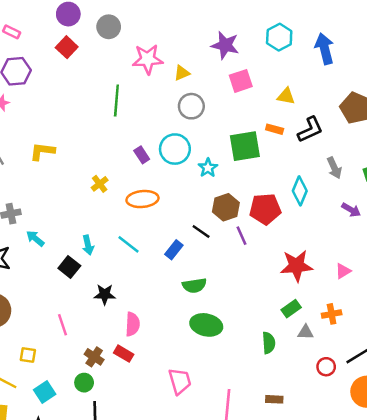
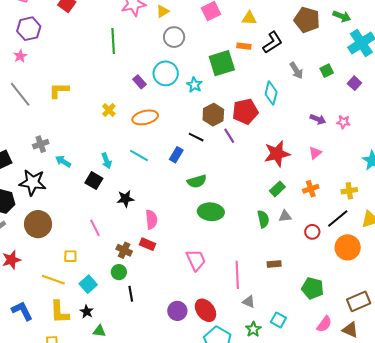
purple arrow: (351, 210) -> (318, 119), moved
gray triangle: (306, 332) -> (285, 216), moved

